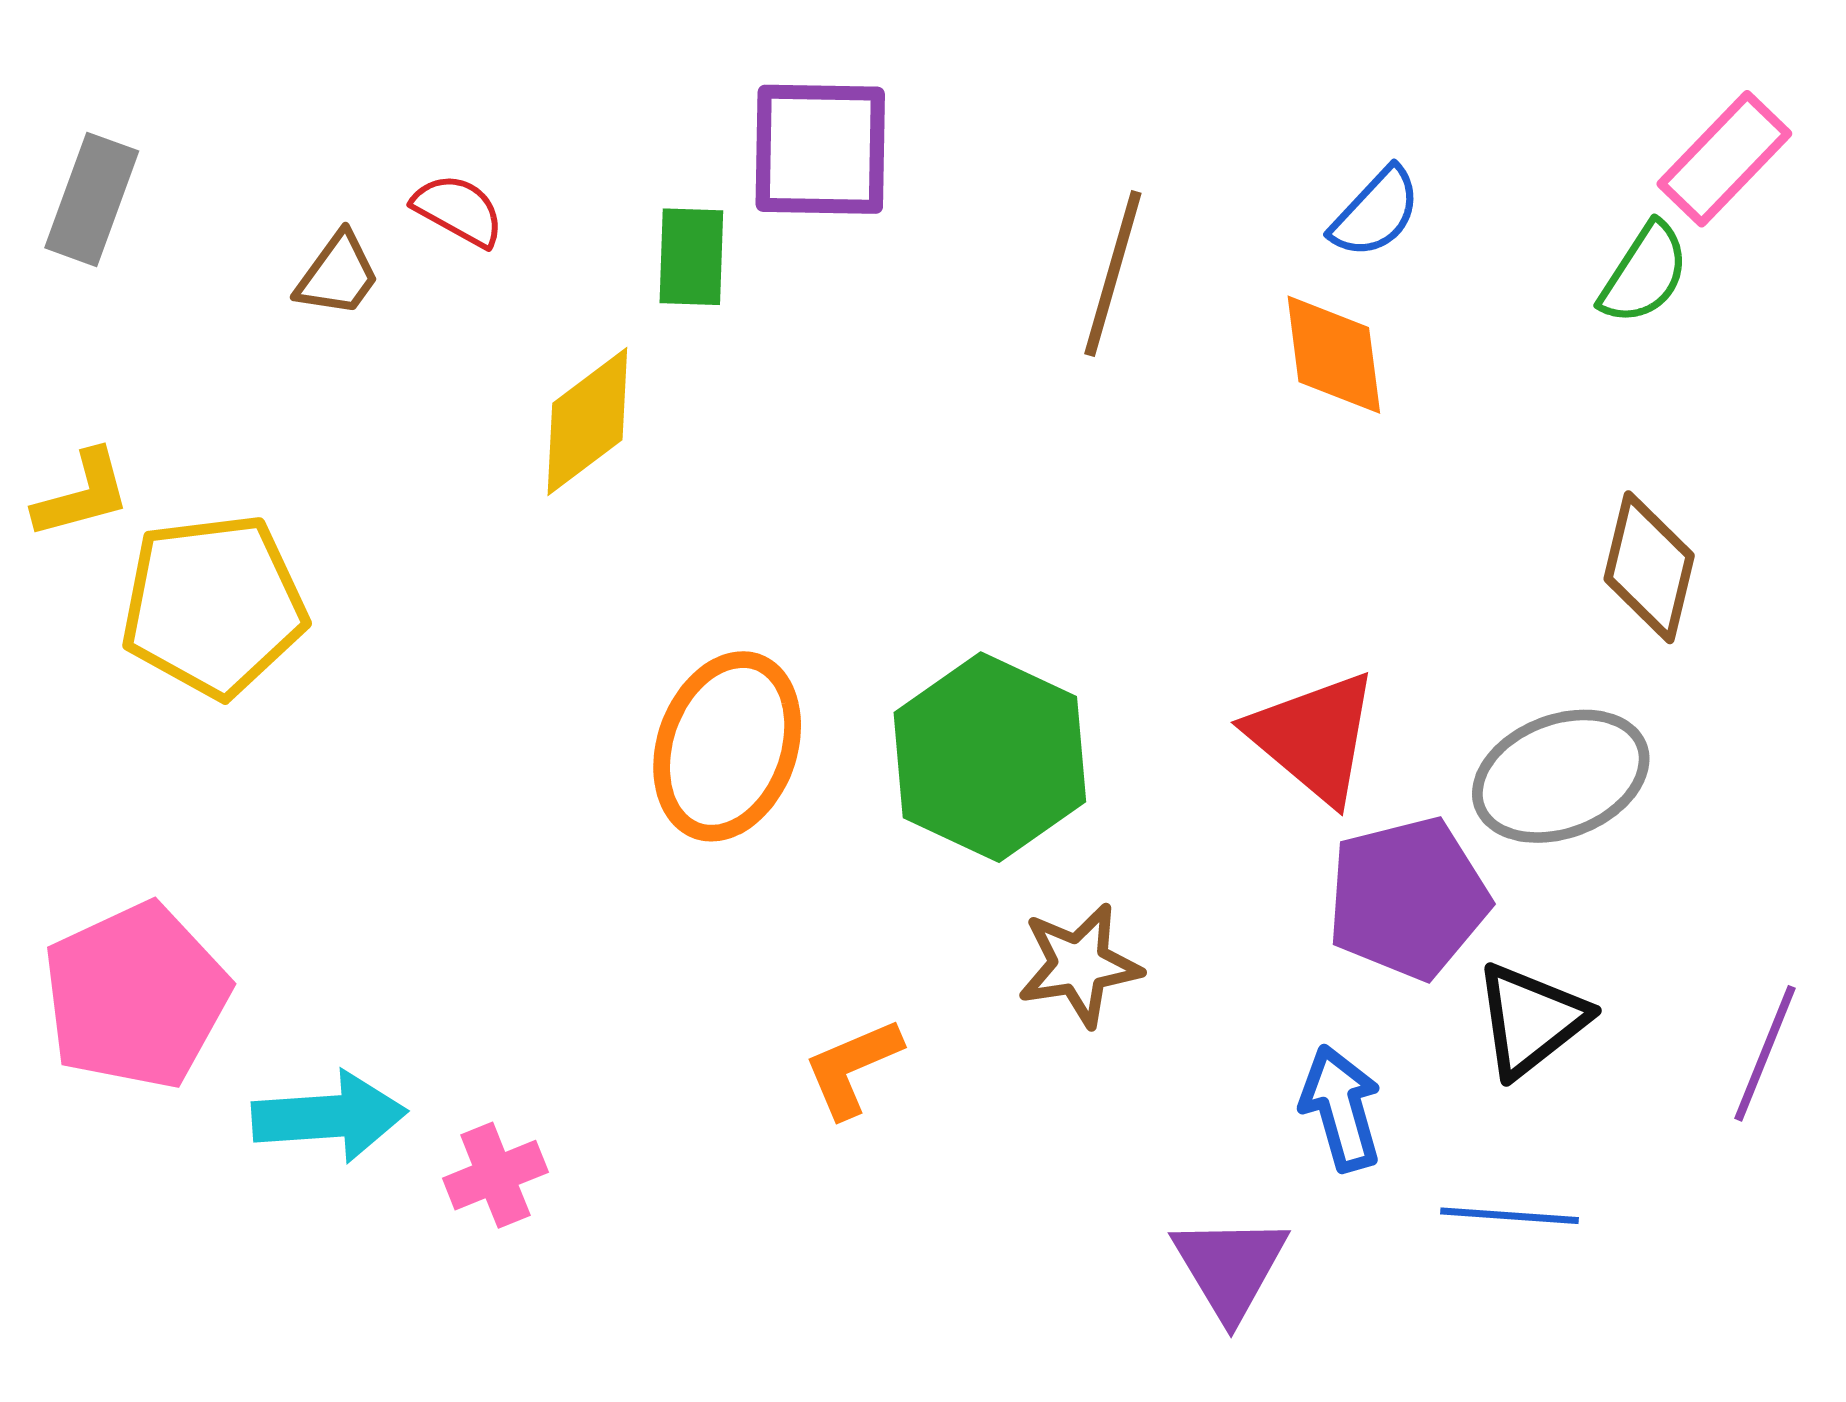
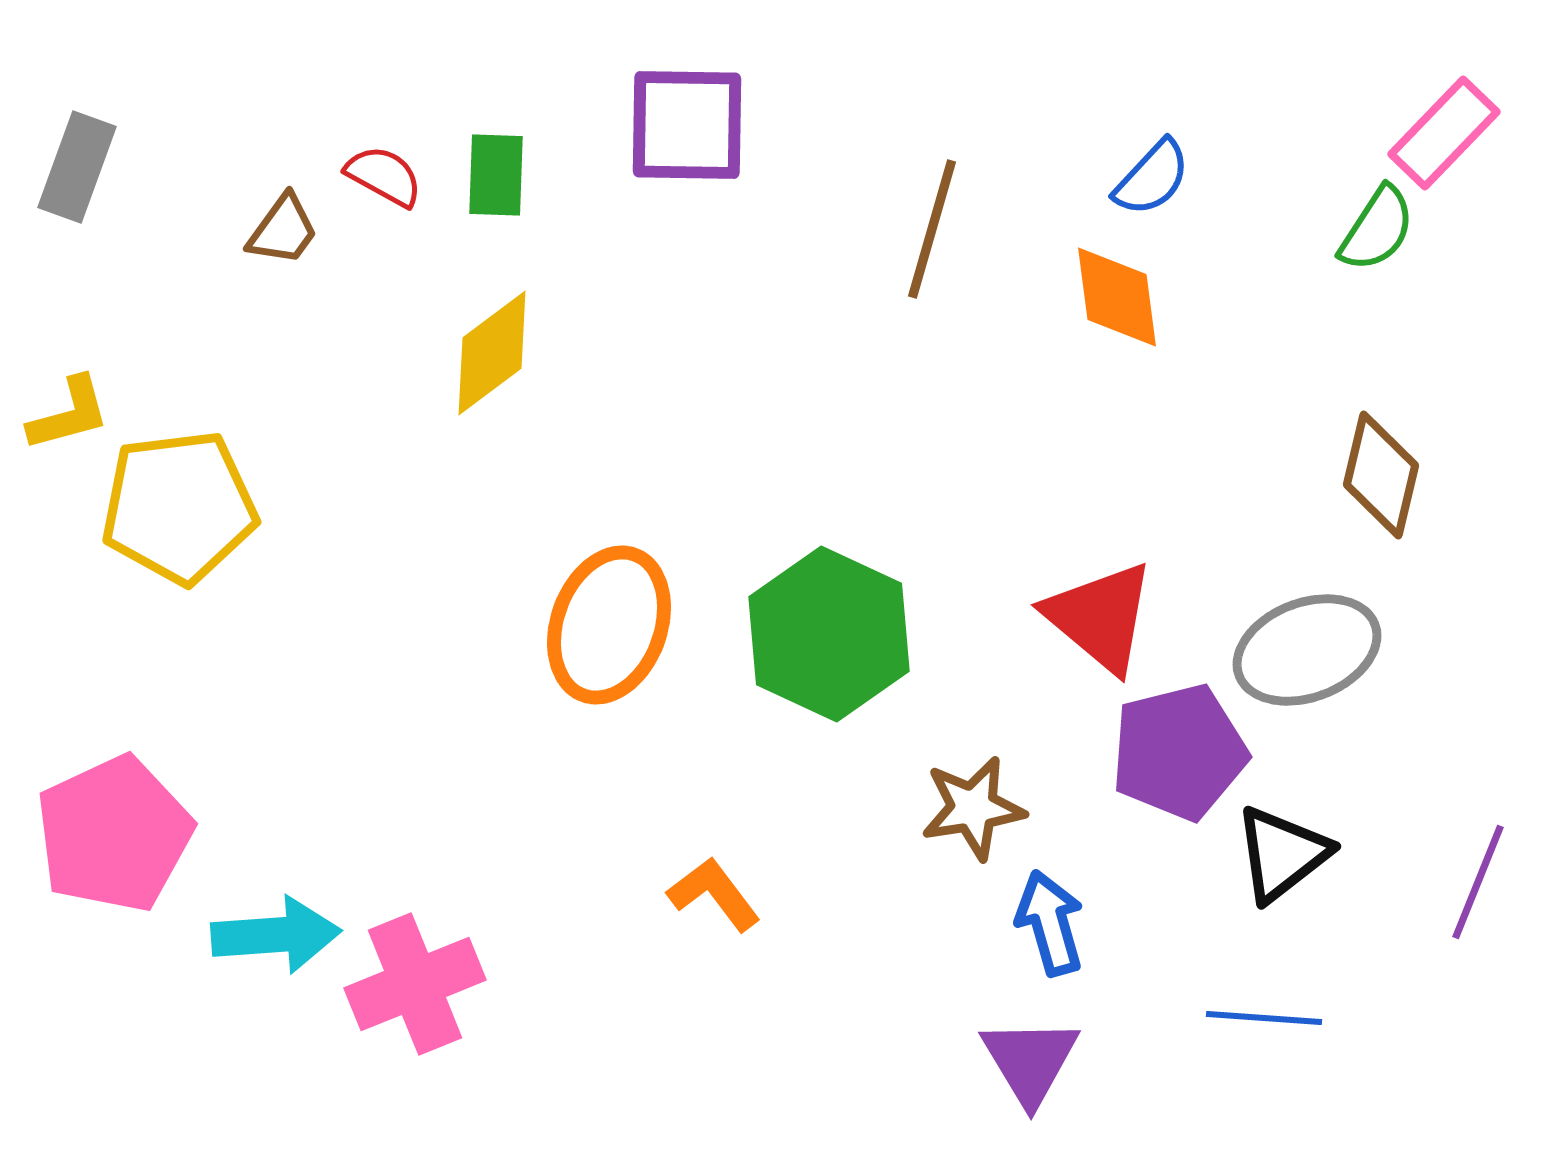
green rectangle: (691, 257) -> (496, 175), moved
brown star: (1079, 965) -> (973, 808), moved
orange L-shape: (853, 1068) -> (714, 894), turned 76
blue arrow: (1341, 1108) -> (1050, 923), moved
pink cross: (495, 1175) -> (415, 984), size x1.6

